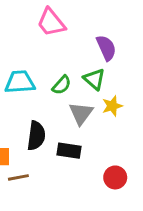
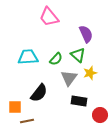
black semicircle: (36, 136) -> (39, 93), turned 30
black rectangle: (69, 151) -> (79, 101), moved
red circle: (115, 177) -> (100, 115), moved

